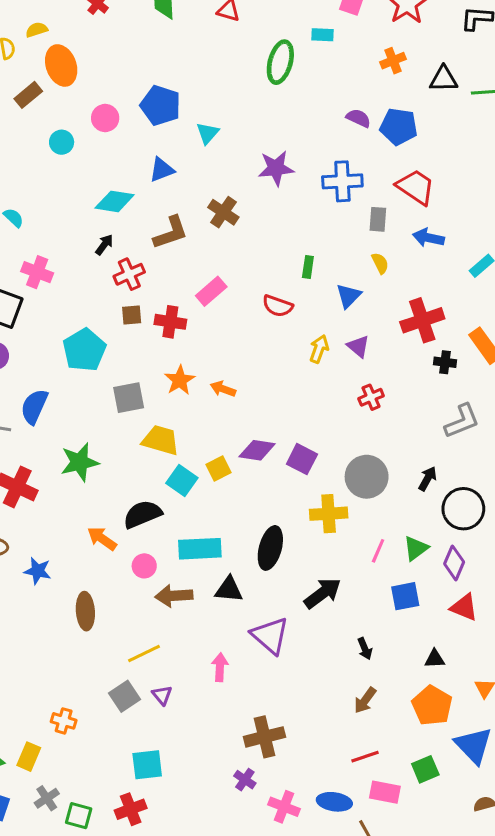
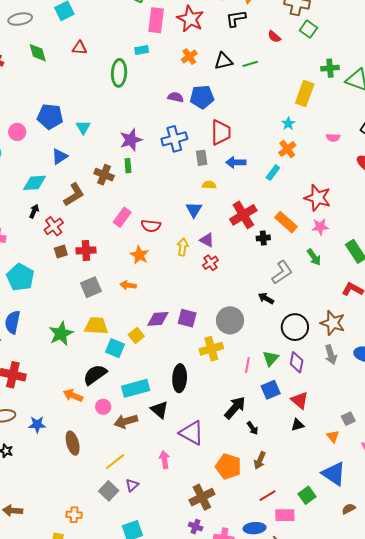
red trapezoid: (416, 187) -> (221, 132), turned 68
yellow semicircle: (380, 263) -> (209, 185), turned -48
green rectangle: (308, 267) -> (128, 166), moved
pink rectangle: (211, 291) -> (122, 217), moved
cyan pentagon: (84, 350) -> (20, 277), moved
orange star: (180, 380) -> (139, 255), moved
red cross: (371, 397) -> (211, 263), moved
gray square: (129, 398) -> (91, 287), moved
green star: (80, 462) -> (61, 334), moved
black arrow: (427, 479) -> (266, 298), moved, turned -77
black triangle: (229, 589) -> (159, 410), turned 48
black arrow: (323, 593) -> (235, 408), moved
red triangle: (464, 607) -> (300, 400), moved, turned 30
purple triangle: (162, 695) -> (132, 485), turned 40
orange pentagon: (432, 706) -> (228, 466), moved

